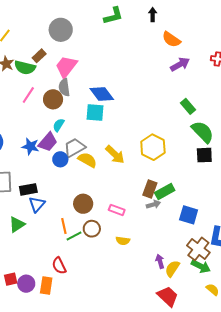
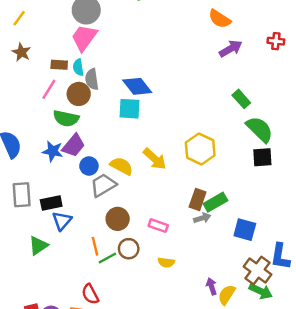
brown rectangle: (39, 56) -> (59, 65), moved, turned 48
pink trapezoid: (66, 66) -> (84, 38), moved
green semicircle: (25, 68) -> (66, 118), moved
cyan semicircle: (59, 125) -> (78, 67), moved, turned -40
gray trapezoid: (74, 148) -> (103, 185), moved

